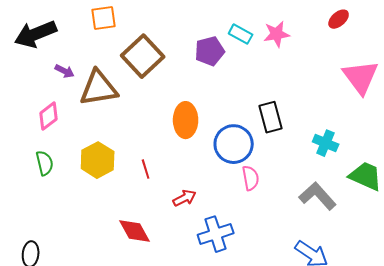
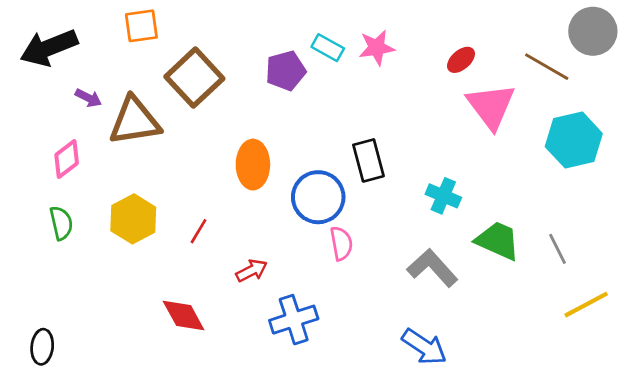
red ellipse: (339, 19) -> (461, 60), moved
red line: (146, 169) -> (199, 231), turned 48

